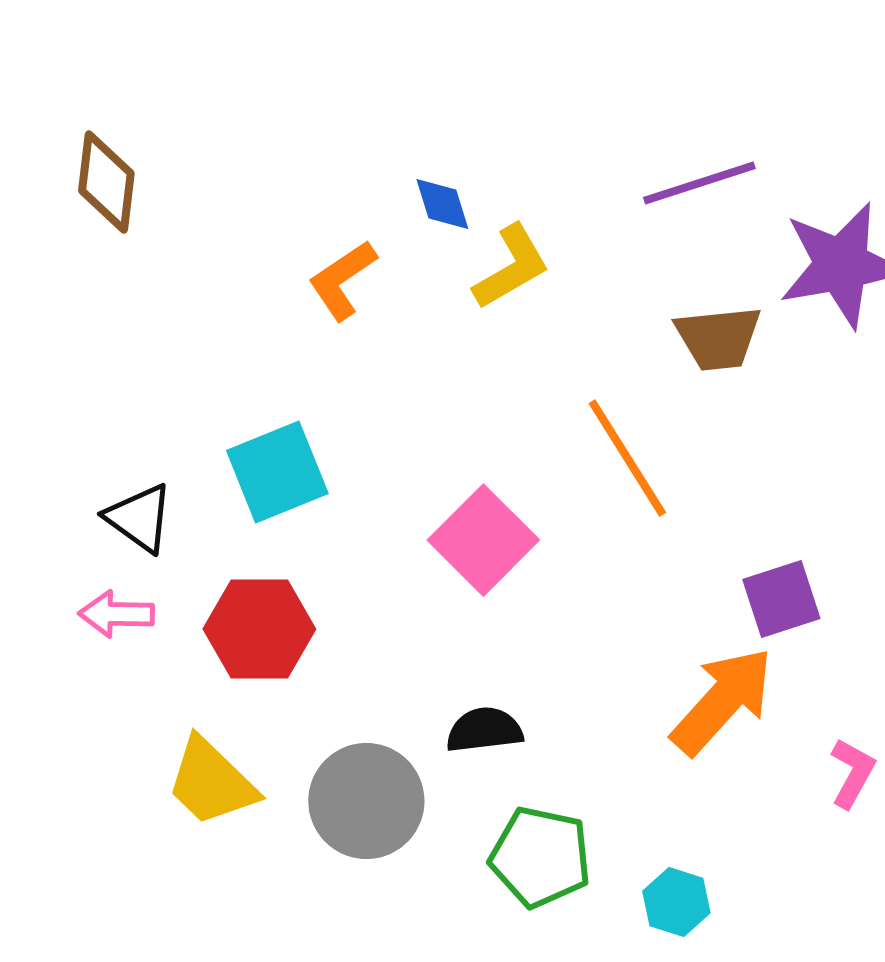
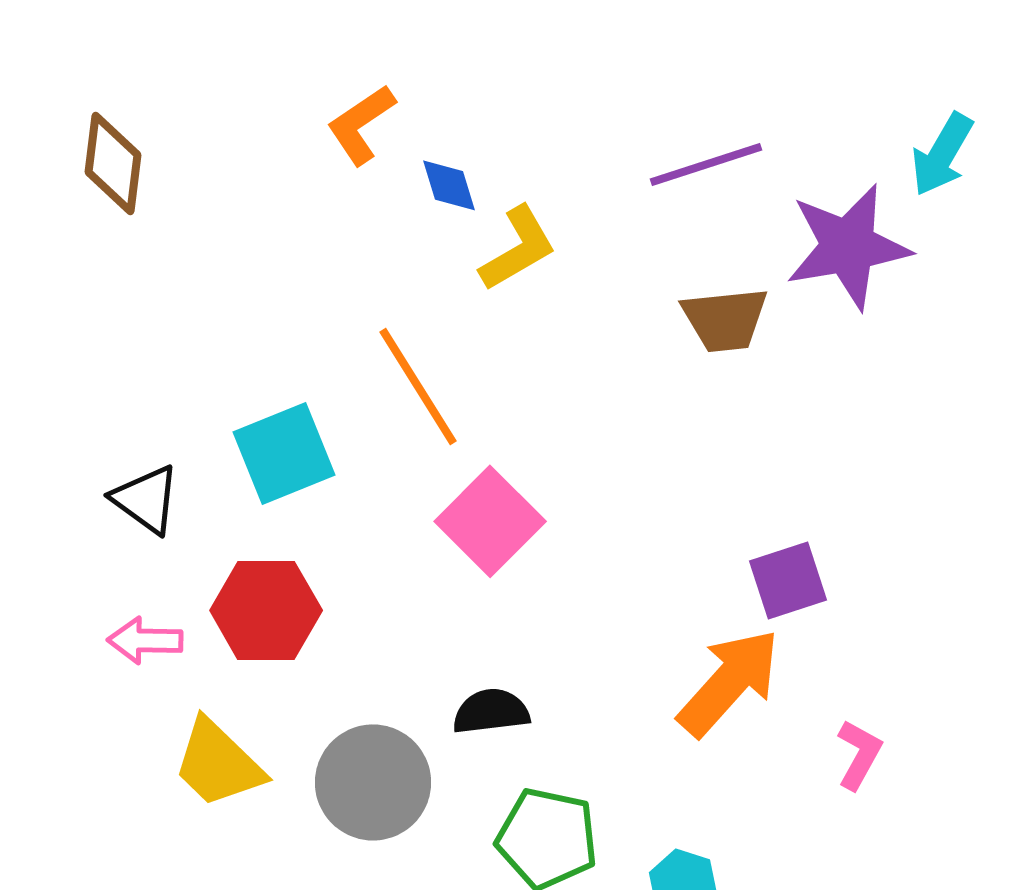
orange L-shape: (342, 280) -> (361, 124), moved
orange line: (627, 458) -> (418, 386), moved
pink arrow: (116, 614) -> (145, 640), moved

